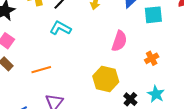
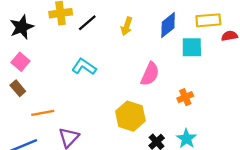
cyan L-shape: (60, 28) -> (84, 67), moved
orange line: (41, 70) -> (43, 113), moved

